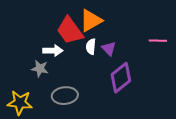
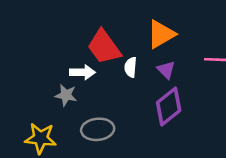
orange triangle: (91, 21) -> (161, 34), moved
purple triangle: (109, 49) -> (166, 70), moved

